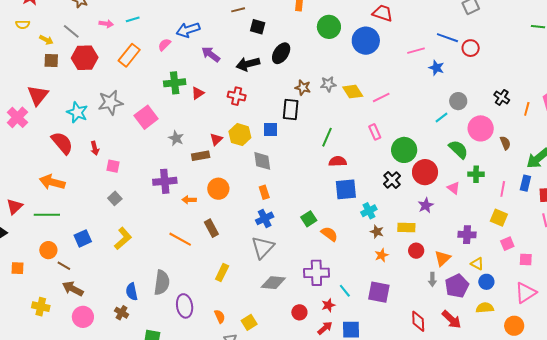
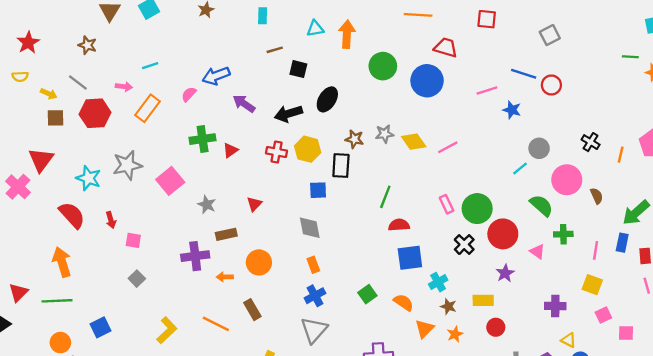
pink arrow: (106, 24) -> (124, 87), moved
pink rectangle: (375, 132) -> (447, 204), moved
yellow hexagon: (240, 135) -> (308, 149), moved
brown rectangle: (201, 156) -> (226, 234), moved
orange arrow: (52, 182) -> (62, 262), turned 60
orange semicircle: (329, 234) -> (404, 302), moved
yellow L-shape: (123, 238) -> (167, 330), moved
orange triangle: (443, 258) -> (424, 329), moved

